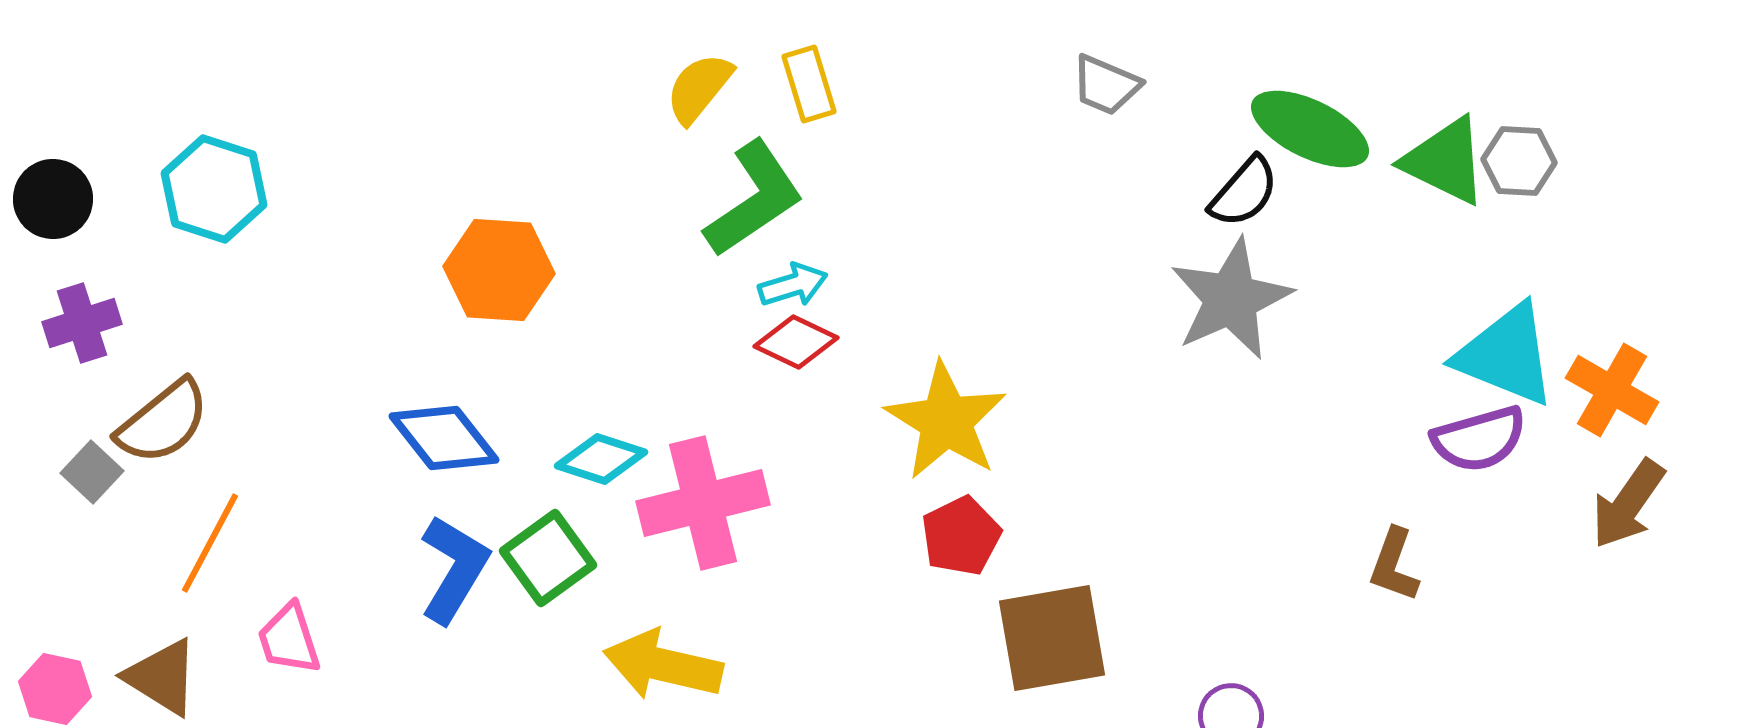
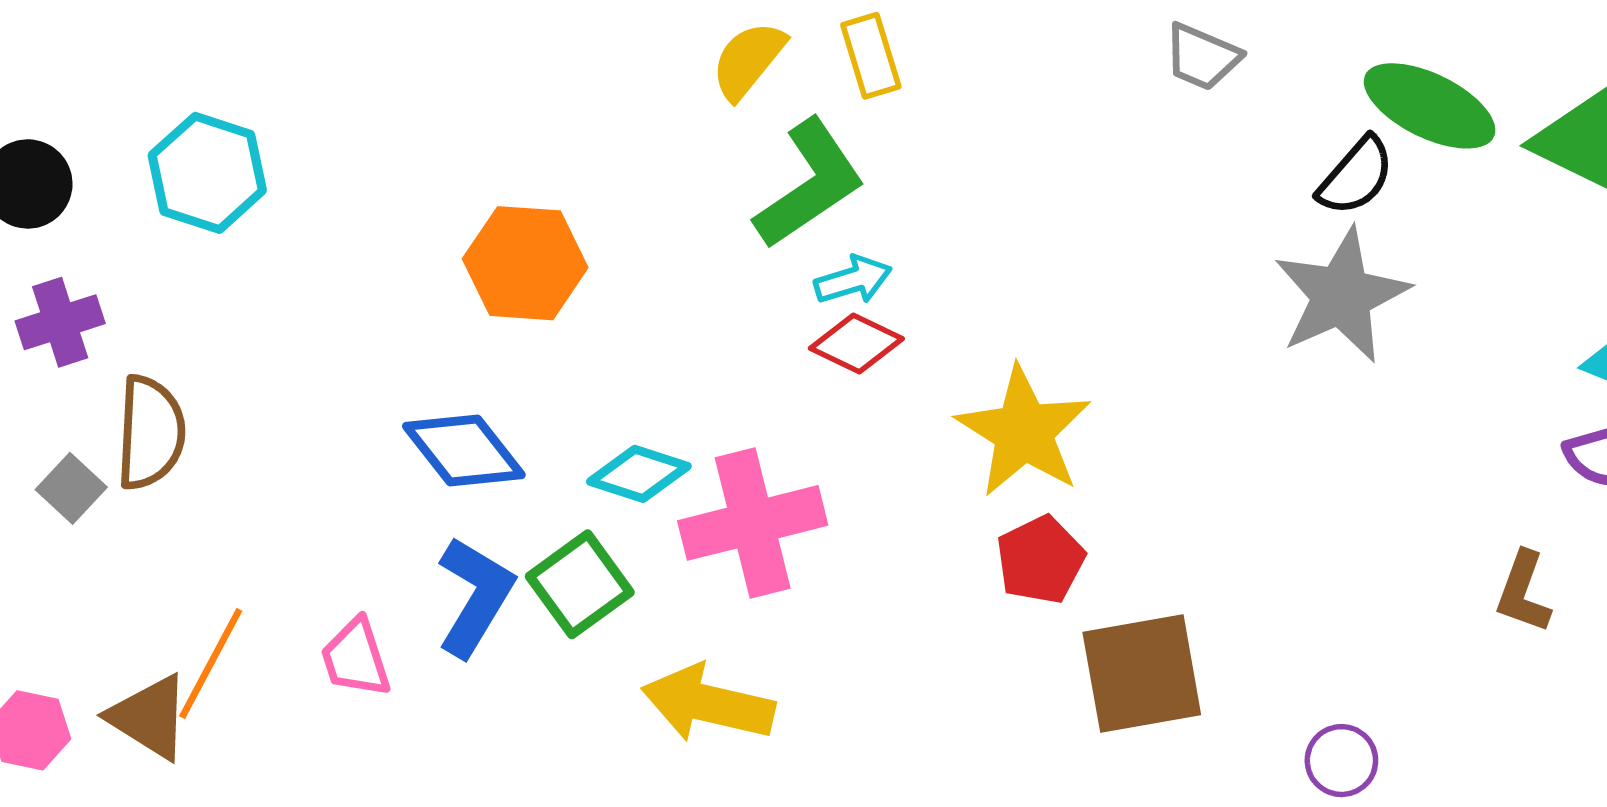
brown semicircle: (163, 422) -> (150, 433), turned -48
orange line: (210, 543) -> (211, 664), moved
pink trapezoid: (289, 639) -> (356, 658), moved

